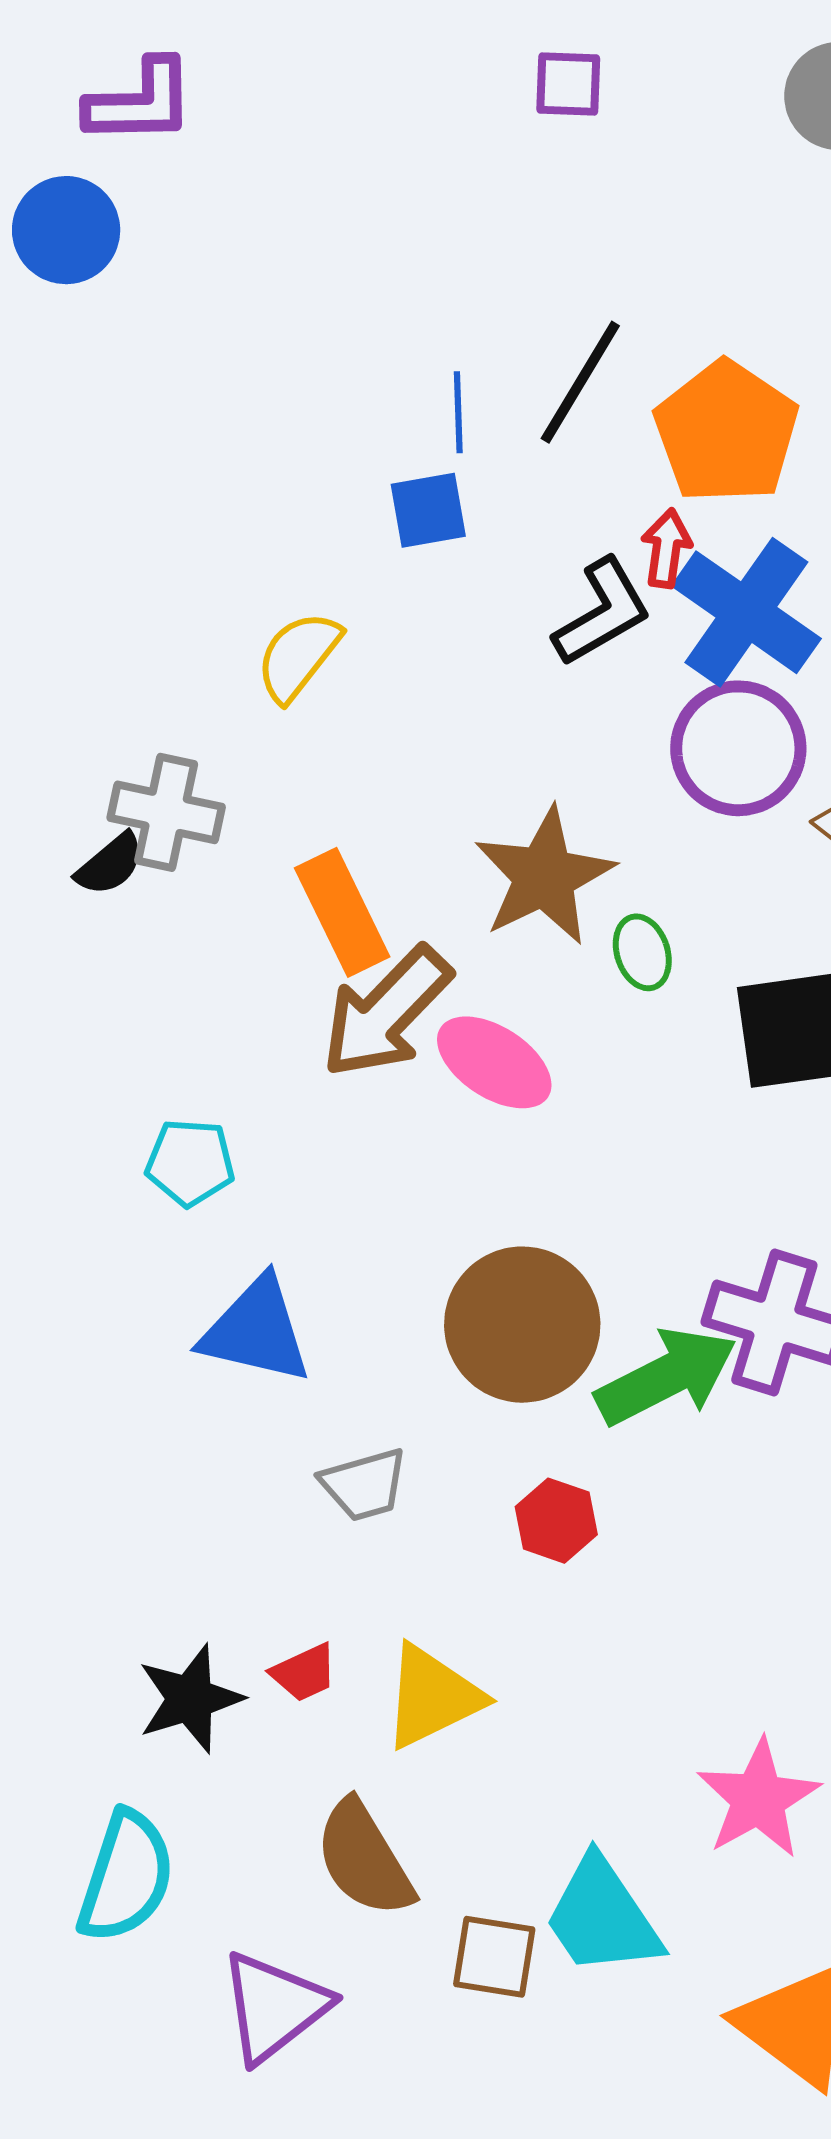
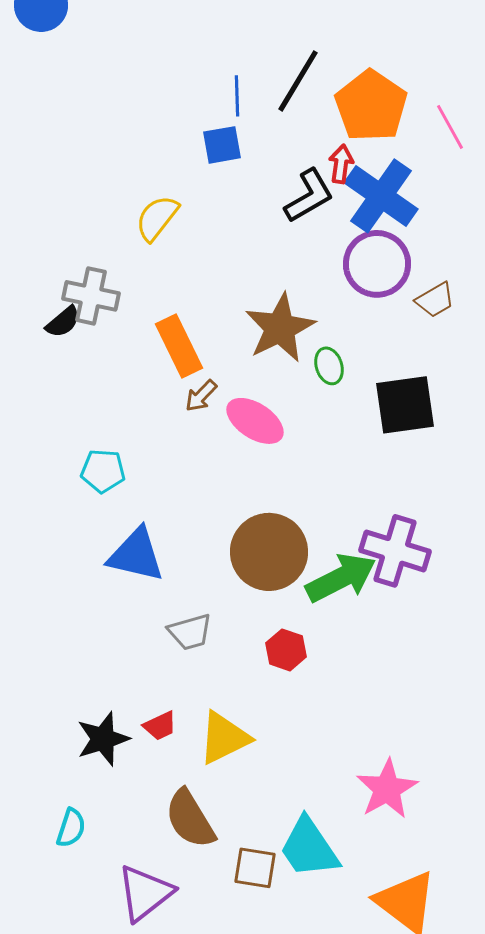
brown arrow: (386, 1012) -> (201, 396), size x0.5
cyan semicircle: (126, 1877) -> (71, 828), size x0.6

